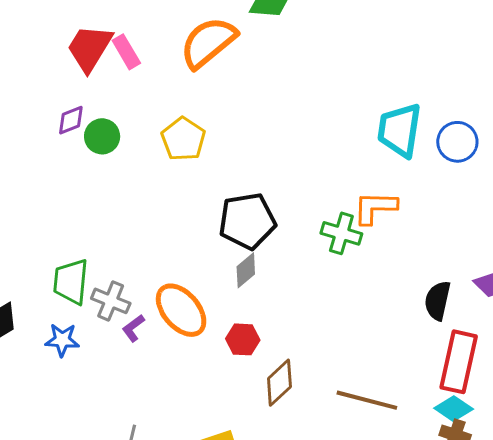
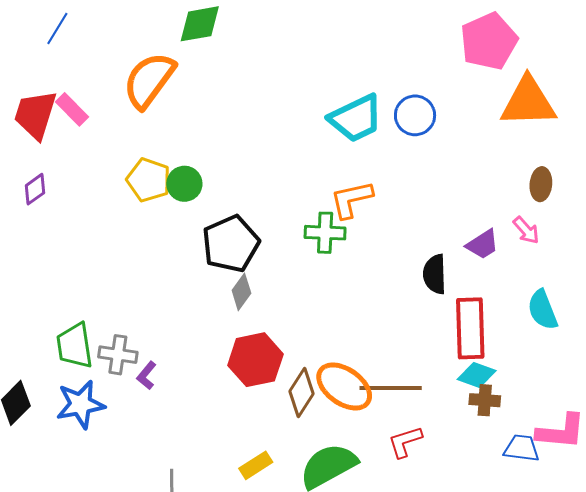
cyan trapezoid: (399, 130) -> (356, 118), turned -110
green circle: (102, 136) -> (184, 184), moved
orange ellipse: (181, 310) -> (344, 386), moved
red hexagon: (243, 339) -> (255, 360), size x1.6
blue star: (62, 340) -> (80, 404), size x1.4

